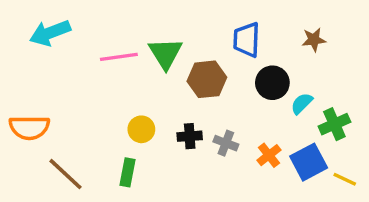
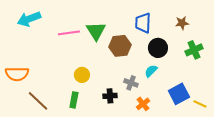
cyan semicircle: (302, 103) -> (151, 71), moved
green cross: (334, 124) -> (194, 50), moved
black cross: (190, 136) -> (110, 96), moved
orange cross: (269, 155) -> (143, 104), moved

